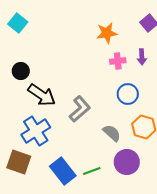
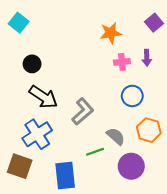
black circle: (21, 71) -> (32, 64), moved
blue rectangle: (63, 171) -> (65, 176), turned 32
green line: (92, 171) -> (95, 152), moved

